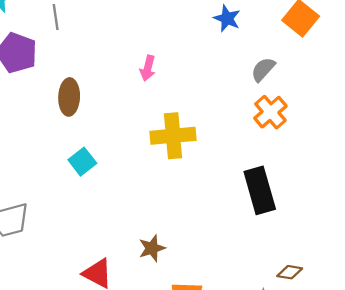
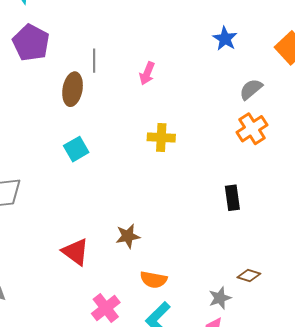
gray line: (56, 17) -> (94, 61), moved
yellow cross: (173, 136) -> (161, 138), size x0.7
black rectangle: (260, 190) -> (232, 198), size x0.6

